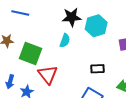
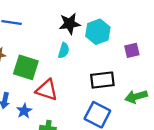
black rectangle: (98, 69) -> (102, 80), size x1.5
red triangle: (48, 75) -> (47, 90), turned -30

